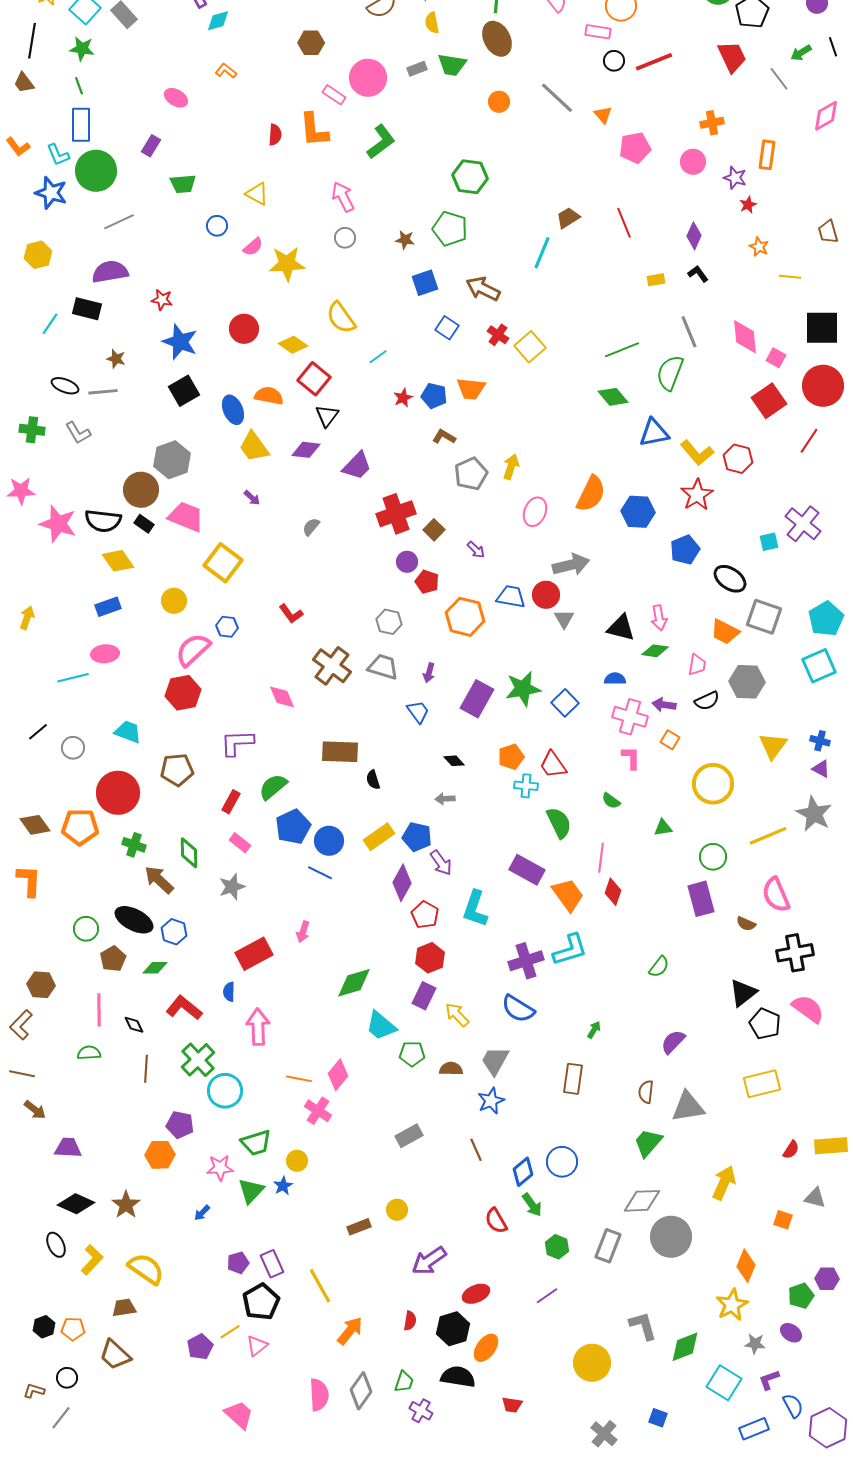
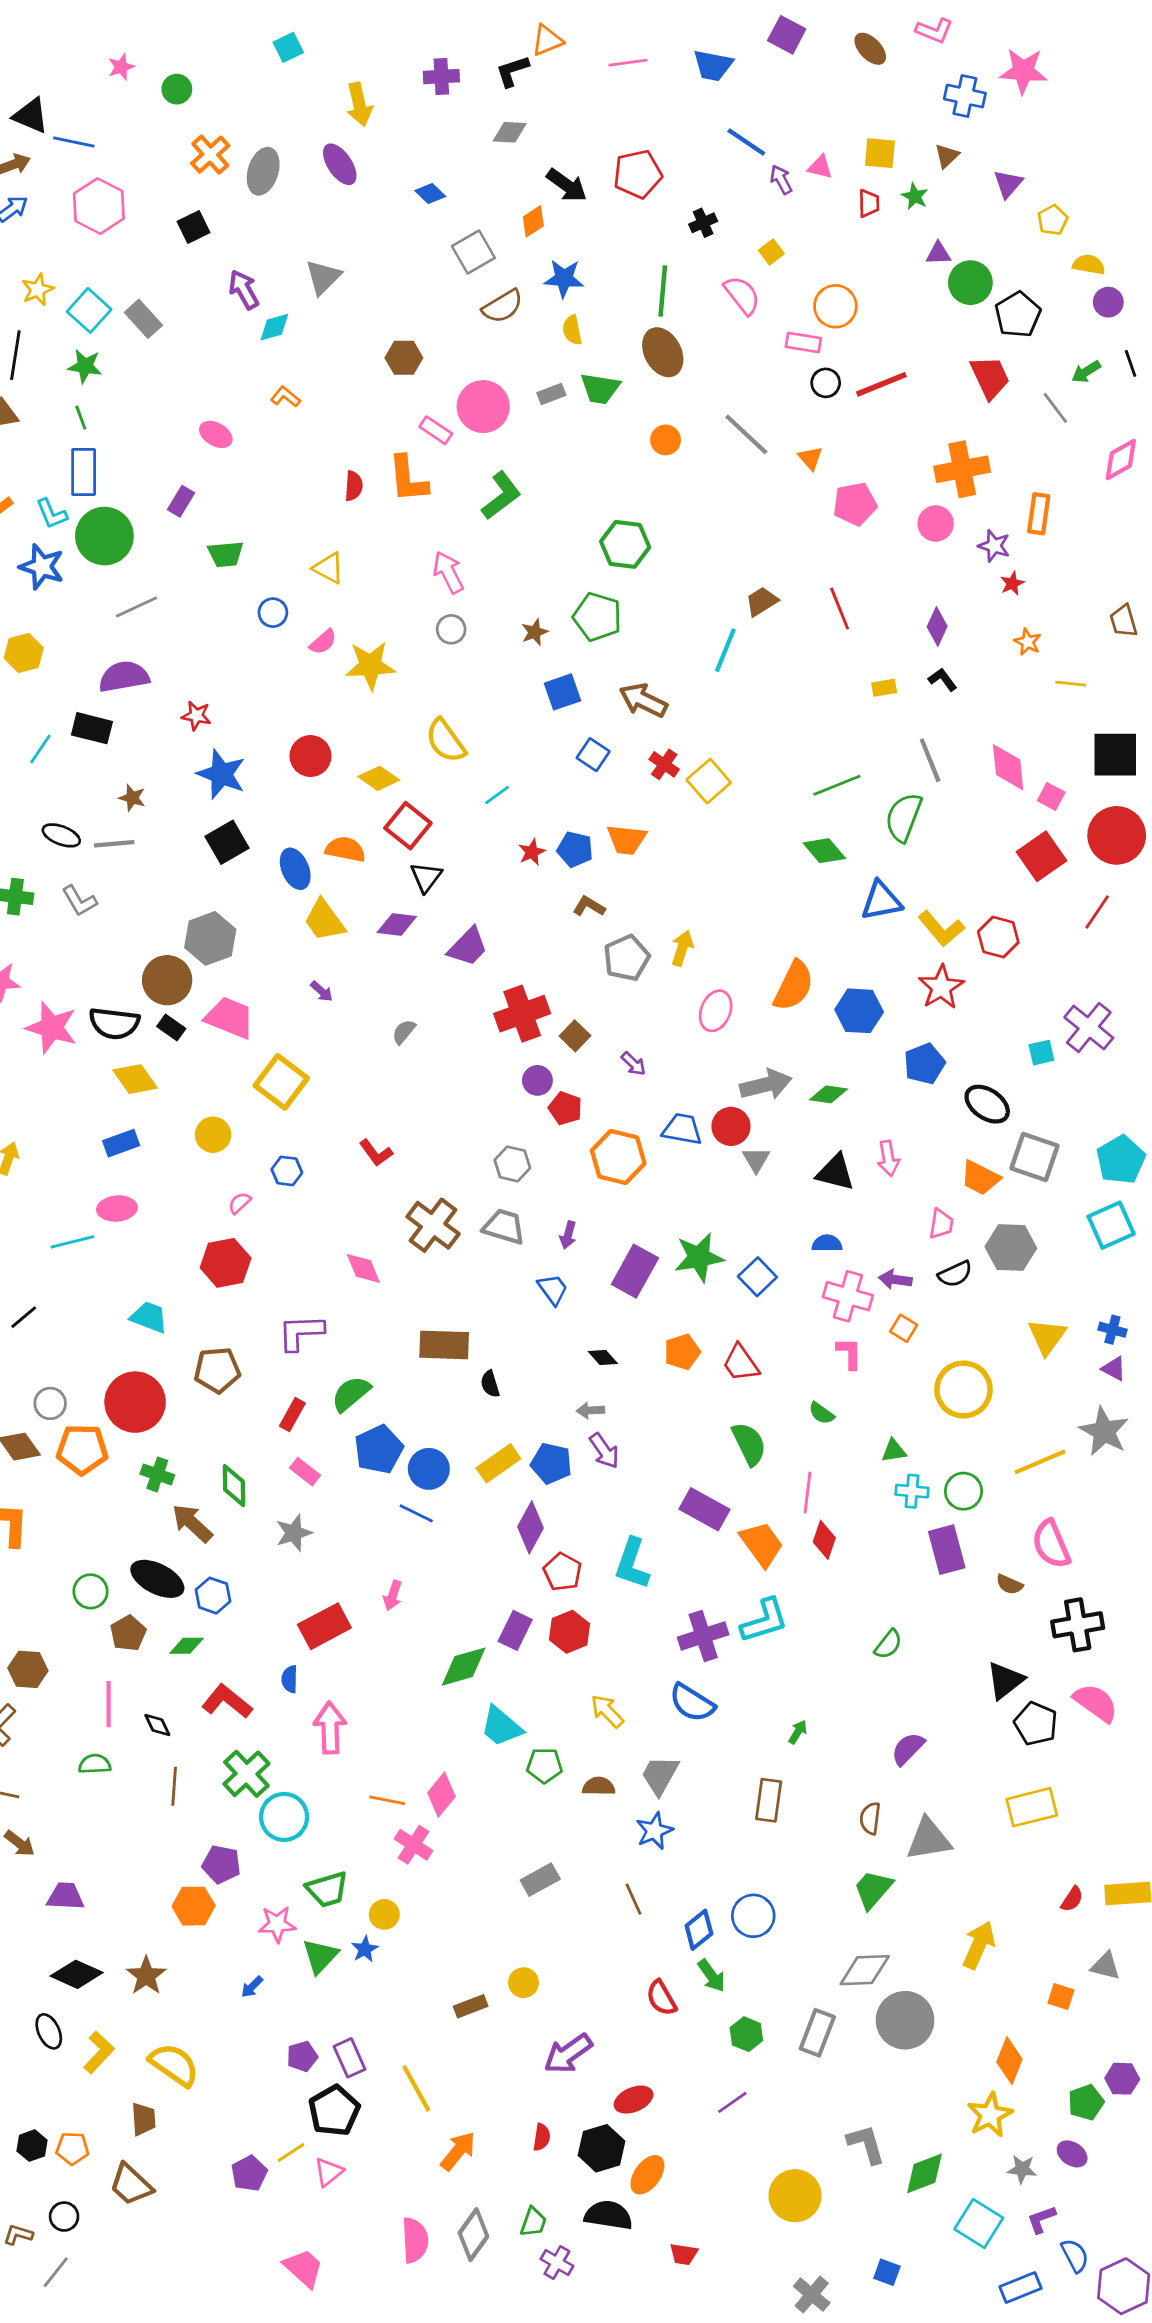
orange cross: (712, 123) -> (962, 469), size x1.6
brown star: (405, 240) -> (535, 632), turned -30
pink semicircle: (193, 650) -> (239, 1203), size x0.5
green diamond: (655, 651) -> (828, 1094), moved
gray circle: (73, 748) -> (50, 1403), moved
cyan cross: (526, 786) -> (912, 1491), moved
purple arrow: (441, 863) -> (604, 1451), moved
purple rectangle: (424, 996) -> (515, 1630), moved
brown trapezoid: (124, 1308) -> (143, 2119), turned 95

